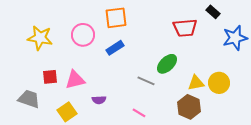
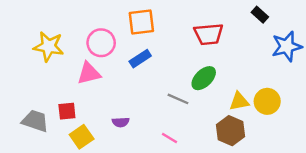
red trapezoid: (185, 28) -> (209, 34), moved
red square: (50, 77) -> (67, 111), moved
pink triangle: (75, 80) -> (89, 73), moved

